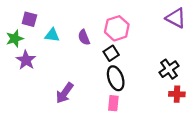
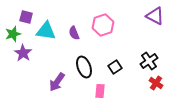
cyan triangle: (52, 35) -> (46, 31), size x1.5
black square: (111, 53) -> (115, 67), moved
black ellipse: (116, 78) -> (84, 67), moved
red cross: (177, 94) -> (156, 83), turned 32

